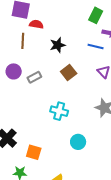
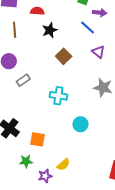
red semicircle: (36, 24) -> (37, 11), moved
blue line: (96, 46) -> (88, 27), turned 35
gray rectangle: (34, 77) -> (23, 80), moved

